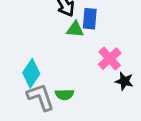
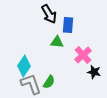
green triangle: (75, 29) -> (57, 42), moved
green semicircle: (64, 94) -> (49, 82), turned -56

